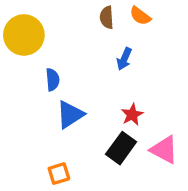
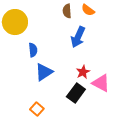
blue arrow: (124, 59) -> (78, 37), size x1.5
pink triangle: (164, 150) -> (101, 83), moved
orange square: (59, 174) -> (37, 109), turned -32

